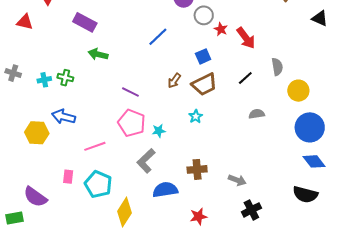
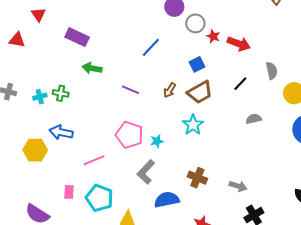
red arrow: (246, 38) -> (239, 44), turned -30
purple line: (130, 92) -> (131, 90), moved
cyan star: (196, 116) -> (193, 125), size x1.5
brown cross: (197, 169) -> (197, 178), turned 30

